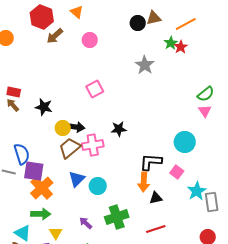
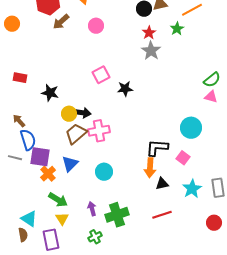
red star: (181, 47) -> (149, 33), moved
brown arrow: (13, 105) -> (19, 121), moved
pink triangle: (205, 111) -> (211, 97), turned -40
black star: (119, 129) -> (125, 89), moved
blue triangle: (77, 179) -> (70, 164), moved
orange cross: (42, 188) -> (48, 174), size x0.7
cyan star: (197, 191) -> (192, 189), moved
green arrow: (41, 214) -> (58, 200), moved, turned 30
green cross: (117, 217) -> (117, 215), moved
purple arrow: (86, 223) -> (92, 209), turned 32

